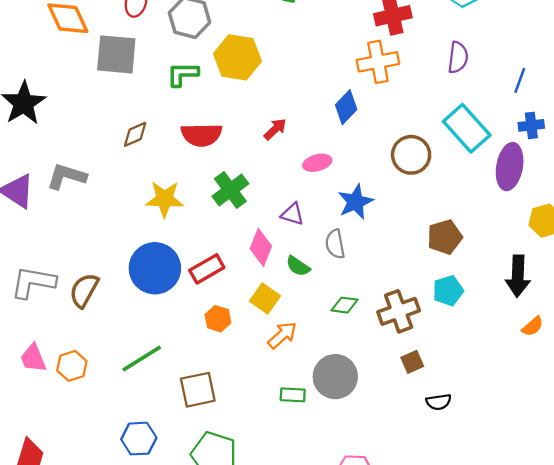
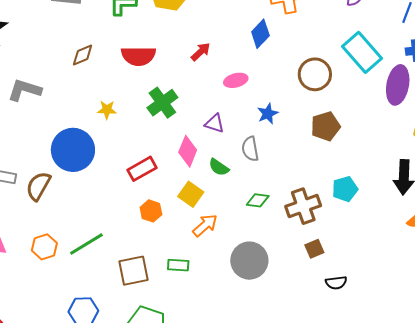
yellow star: (165, 199) -> (107, 110), size x0.6
blue star: (355, 202) -> (268, 114), size x0.7
brown pentagon: (445, 237) -> (325, 126), moved
blue circle: (155, 268) -> (73, 150), moved
orange hexagon: (72, 366) -> (44, 247), moved
green rectangle: (293, 395) -> (178, 265), moved

